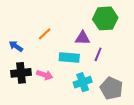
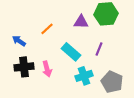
purple triangle: (83, 38) -> (81, 22), moved
cyan rectangle: (69, 57) -> (71, 52), turned 36
pink arrow: (45, 75) -> (47, 69), turned 56

